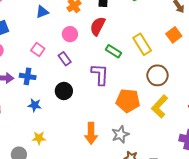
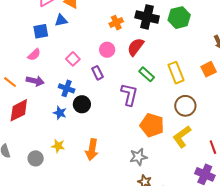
blue triangle: (42, 12) -> (61, 20), moved
blue cross: (28, 76) -> (67, 88), moved
black circle: (64, 91) -> (82, 104), moved
orange arrow: (91, 133) -> (92, 150), moved

